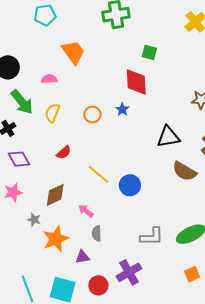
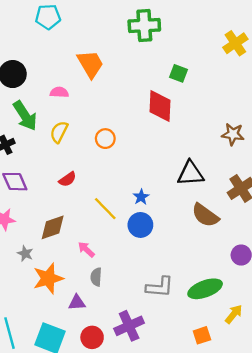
cyan pentagon: (45, 15) -> (48, 17), moved
blue star: (122, 109) -> (141, 197), moved

